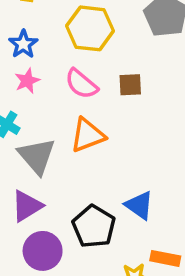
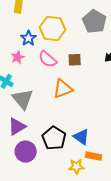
blue star: (23, 44) -> (28, 38), moved
orange triangle: (88, 135) -> (63, 89), moved
blue triangle: (139, 205) -> (81, 137), moved

